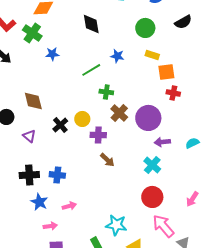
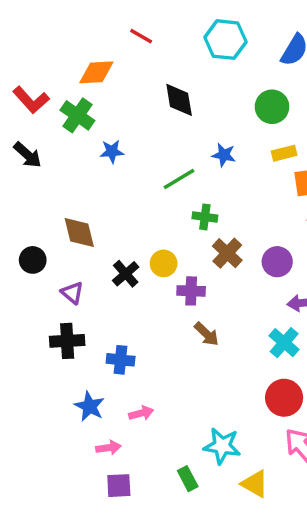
yellow rectangle: (152, 55) -> (284, 153), turned -32
purple circle: (148, 118) -> (277, 262), size x0.7
black cross: (29, 175) -> (67, 341), moved

